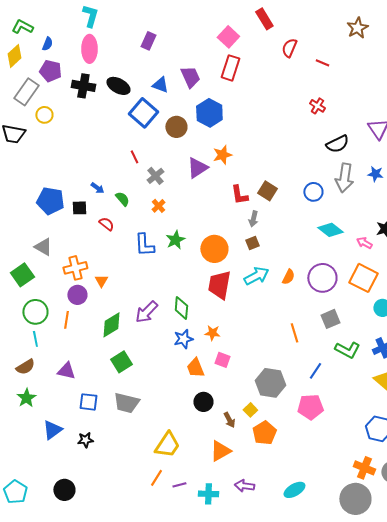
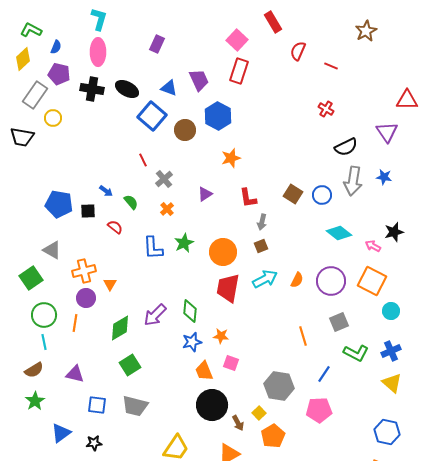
purple triangle: (197, 168) -> (205, 194), moved, size x0.7
brown square: (267, 191) -> (293, 194), moved
black circle: (203, 402) -> (212, 405), size x1.6

